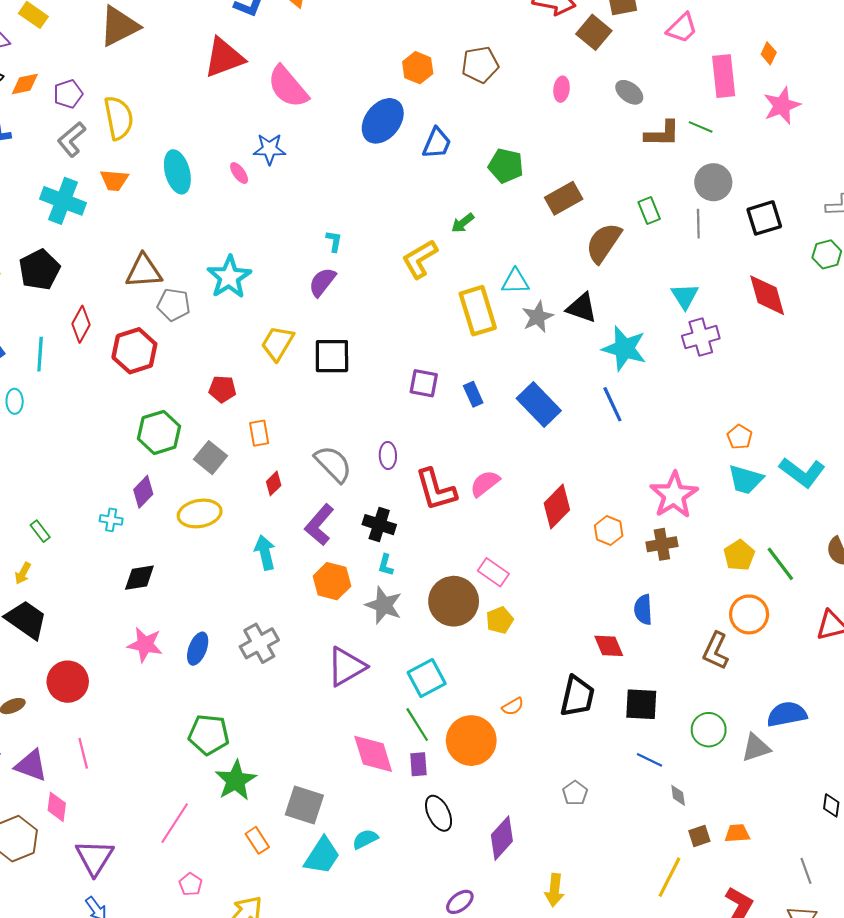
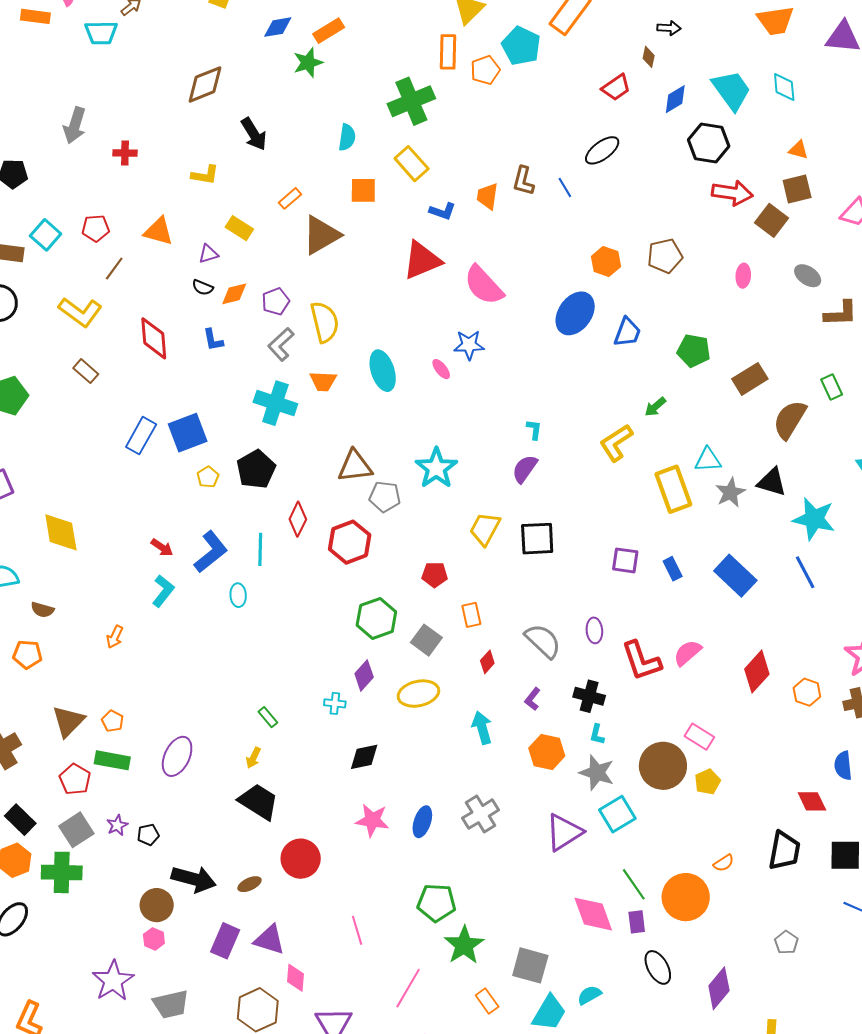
purple L-shape: (319, 525) -> (533, 699), size x0.6
cyan square: (427, 678) -> (617, 814), moved
pink line: (83, 753) -> (357, 930), moved

